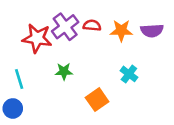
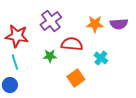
red semicircle: (92, 25) -> (72, 44), moved, size x1.5
red star: (37, 38) -> (17, 36), moved

